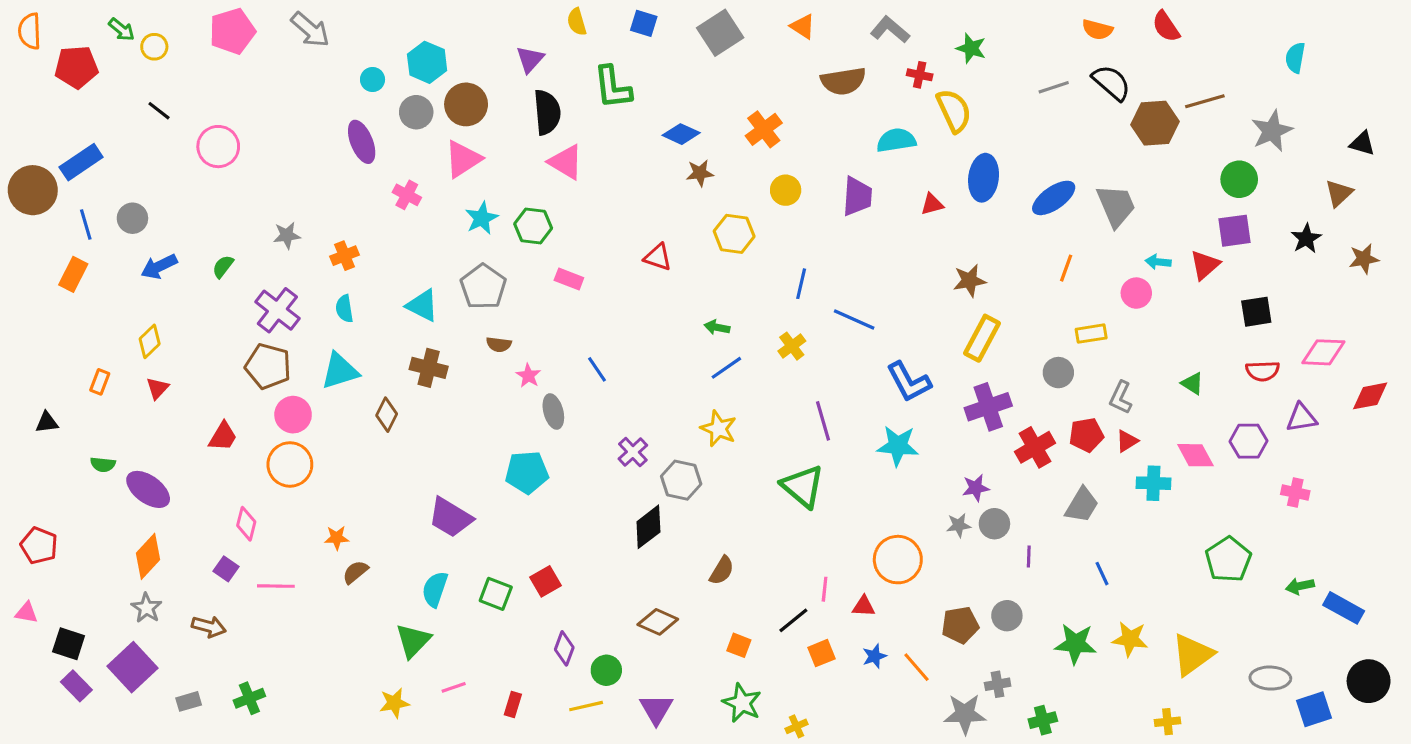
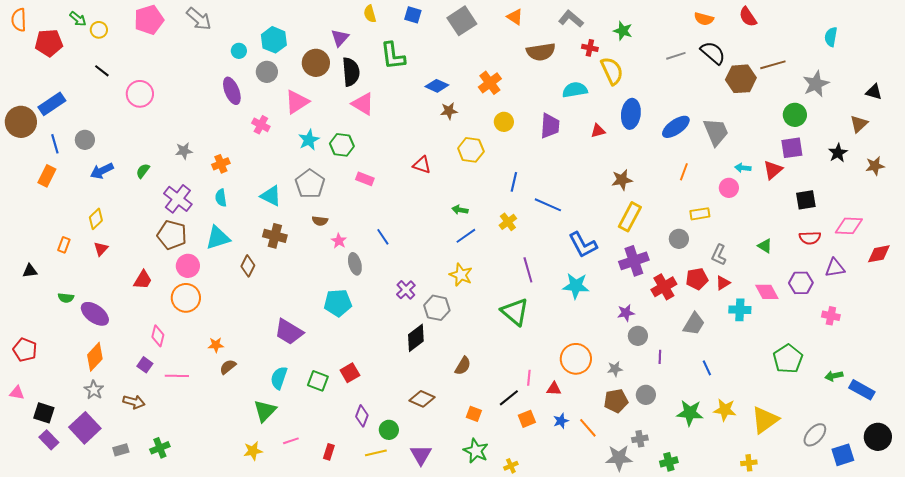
brown circle: (466, 104) -> (316, 63), moved
gray star: (959, 525) -> (615, 369), moved
gray ellipse: (1270, 678) -> (815, 435), turned -50

